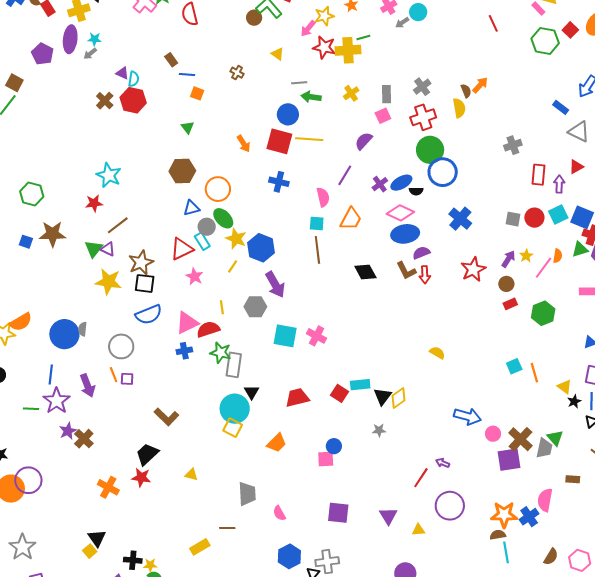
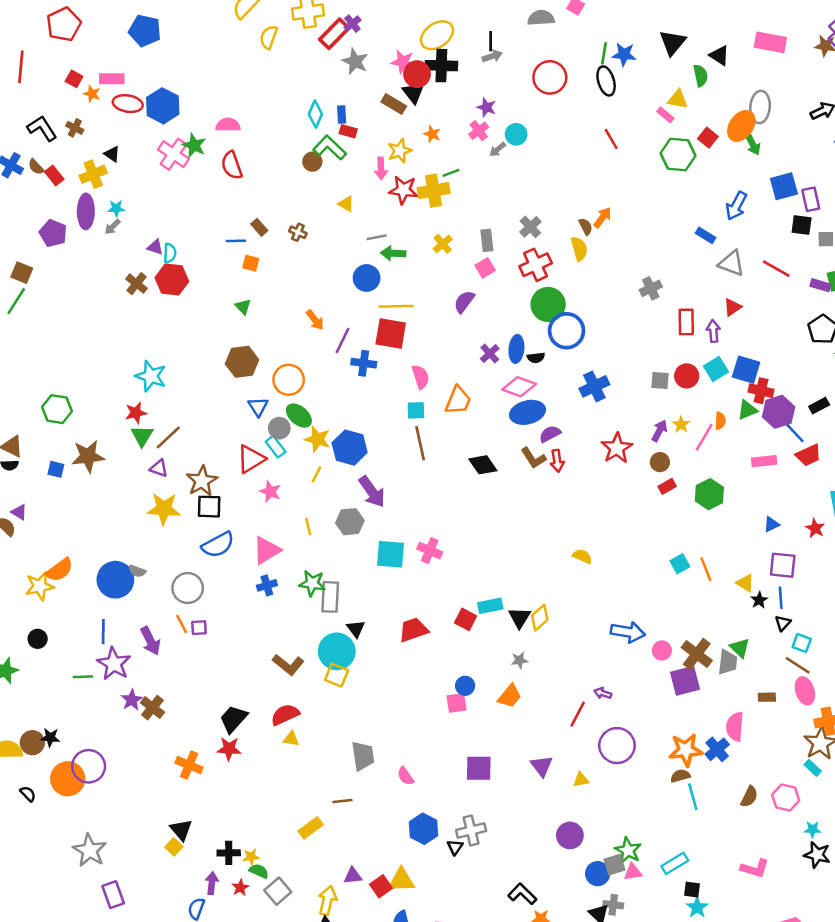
pink arrow: (308, 29) -> (381, 168), turned -36
brown rectangle: (171, 60) -> (259, 227), moved
red square: (279, 141) -> (391, 333), moved
purple line: (345, 175) -> (343, 340), moved
blue ellipse: (401, 183) -> (516, 349), turned -50
blue triangle: (192, 208) -> (258, 407), turned -42
blue cross: (460, 219) -> (594, 386), turned 30
green triangle: (94, 249) -> (142, 436), moved
gray semicircle: (83, 329) -> (137, 571), turned -72
red semicircle: (208, 329) -> (285, 715), moved
brown L-shape: (166, 417) -> (288, 665), moved
orange trapezoid: (277, 443) -> (510, 696), moved

